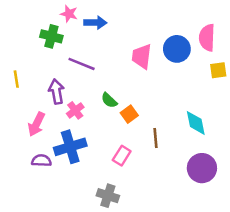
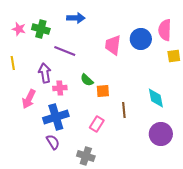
pink star: (69, 14) -> (19, 29), moved
pink cross: (75, 110) -> (60, 88), turned 32
orange square: (129, 114) -> (103, 91), turned 32
purple semicircle: (41, 161) -> (53, 142), moved, turned 56

